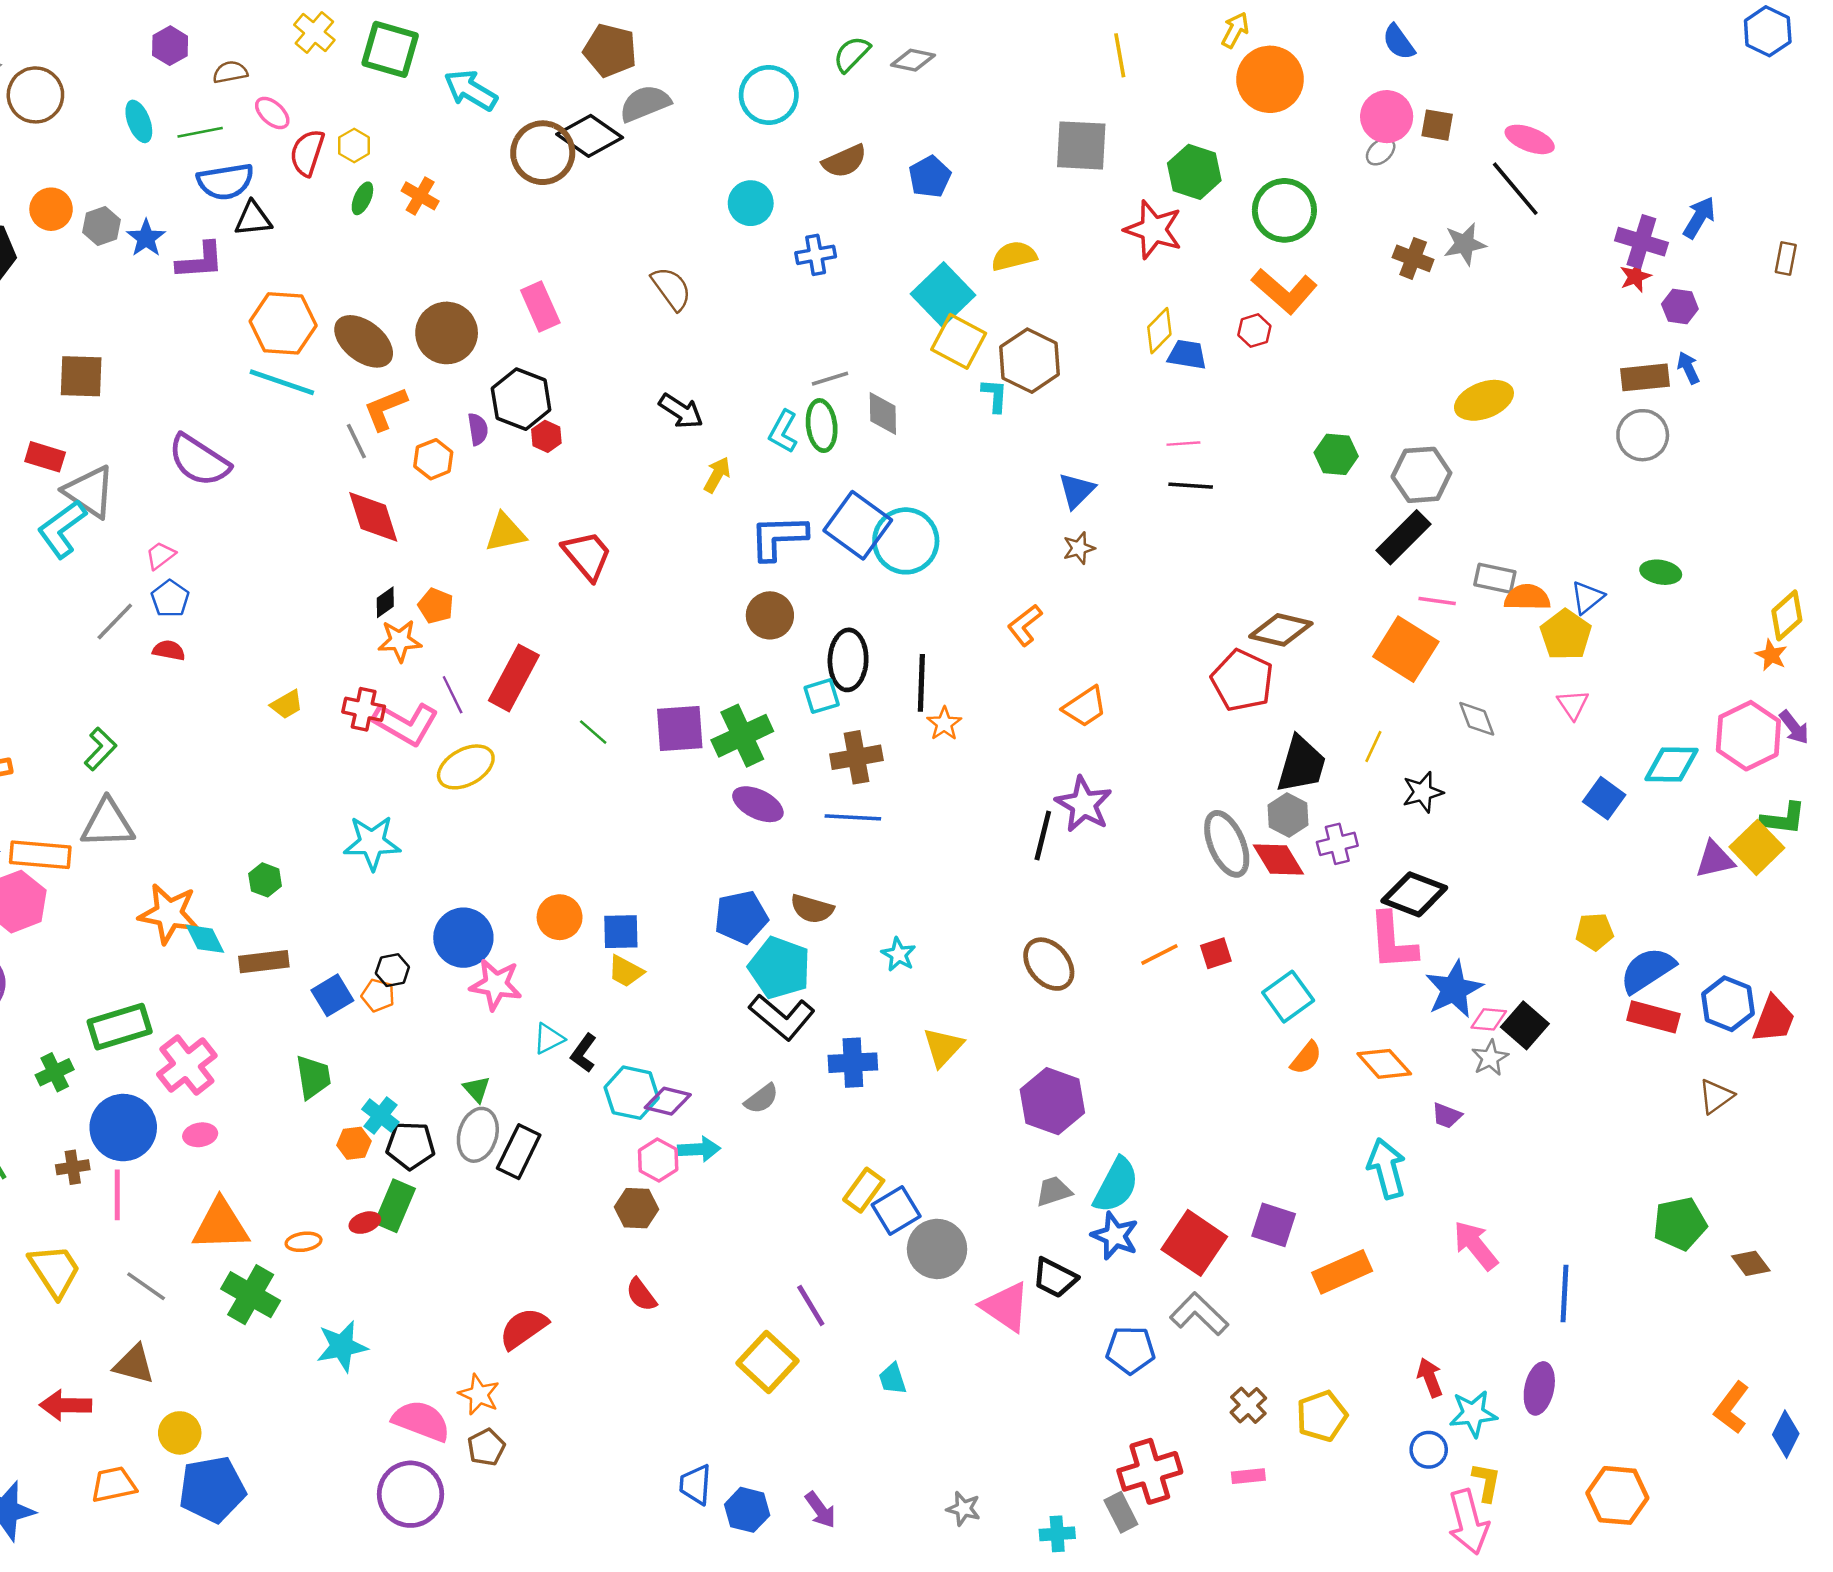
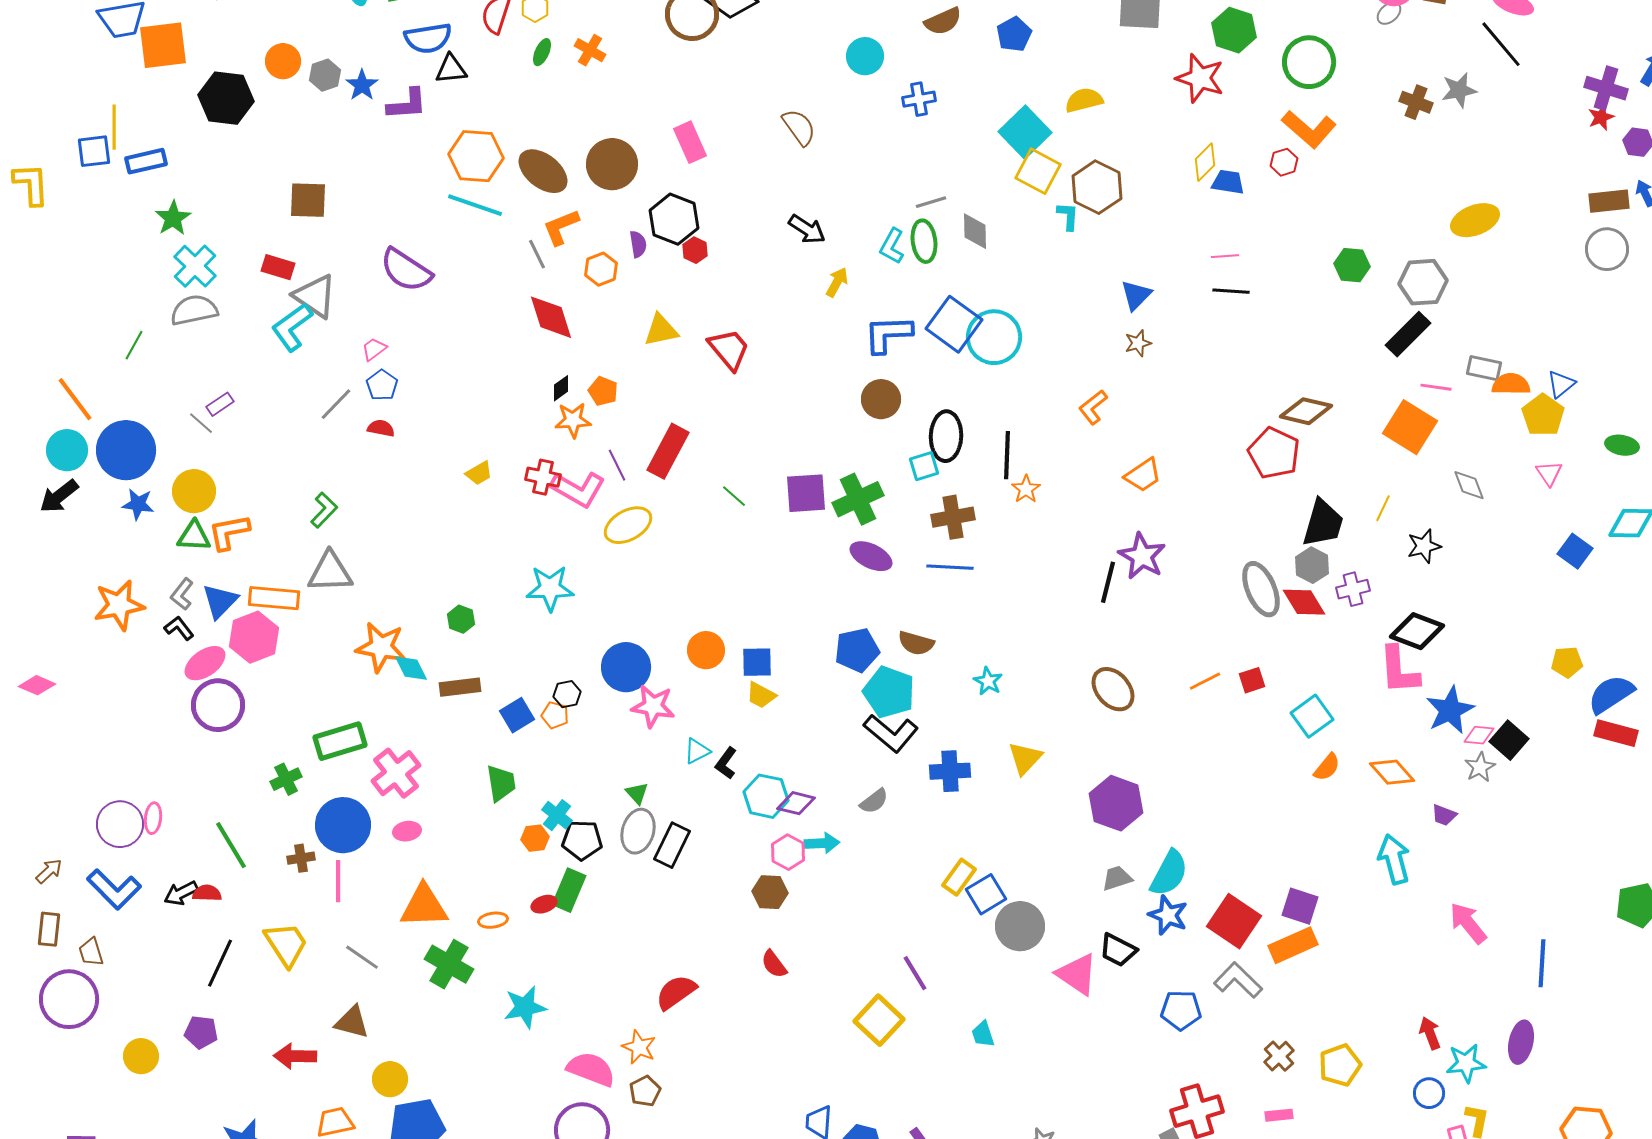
green ellipse: (1661, 572) -> (1622, 445), moved
orange rectangle: (1342, 1272) -> (1293, 945), moved

